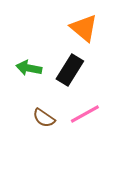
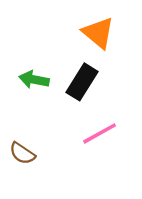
brown semicircle: (44, 118) -> (22, 153), moved

